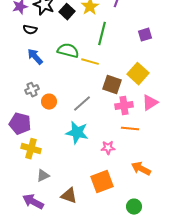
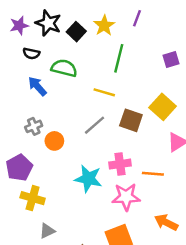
green semicircle: (68, 51) -> (64, 68), moved
gray line: (82, 104) -> (94, 125), moved
pink cross: (124, 106) -> (120, 164), moved
purple pentagon: (20, 124) -> (19, 168), turned 30
pink star: (108, 148) -> (126, 197), size x1.6

